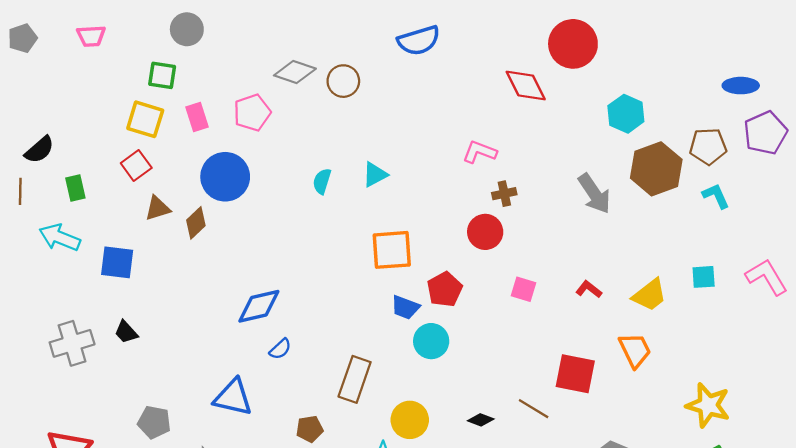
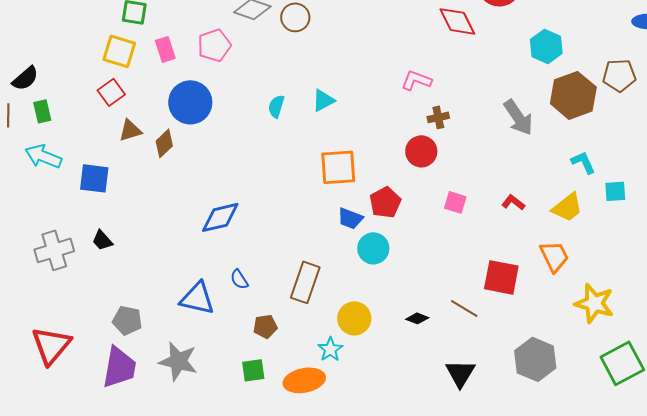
green rectangle: (75, 188) -> (42, 111), moved
cyan L-shape: (716, 196) -> (583, 162), moved
blue semicircle: (280, 349) -> (239, 279), moved, turned 100
yellow star: (708, 405) -> (594, 303), moved

